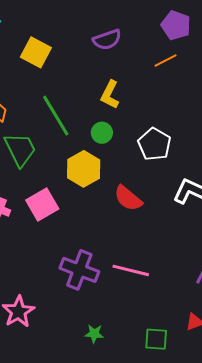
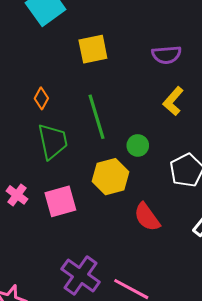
yellow square: (36, 52) -> (93, 49), turned 36
yellow L-shape: (110, 95) -> (173, 101), moved

